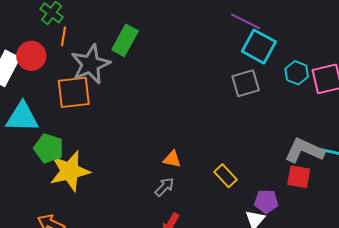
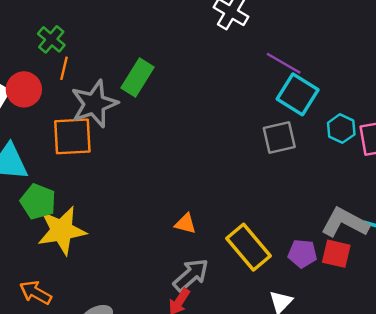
yellow rectangle: (225, 176) -> (248, 247), size x1.6
gray arrow: (164, 187) -> (191, 275), moved, size x1.5
purple pentagon: (266, 201) -> (302, 254), moved

